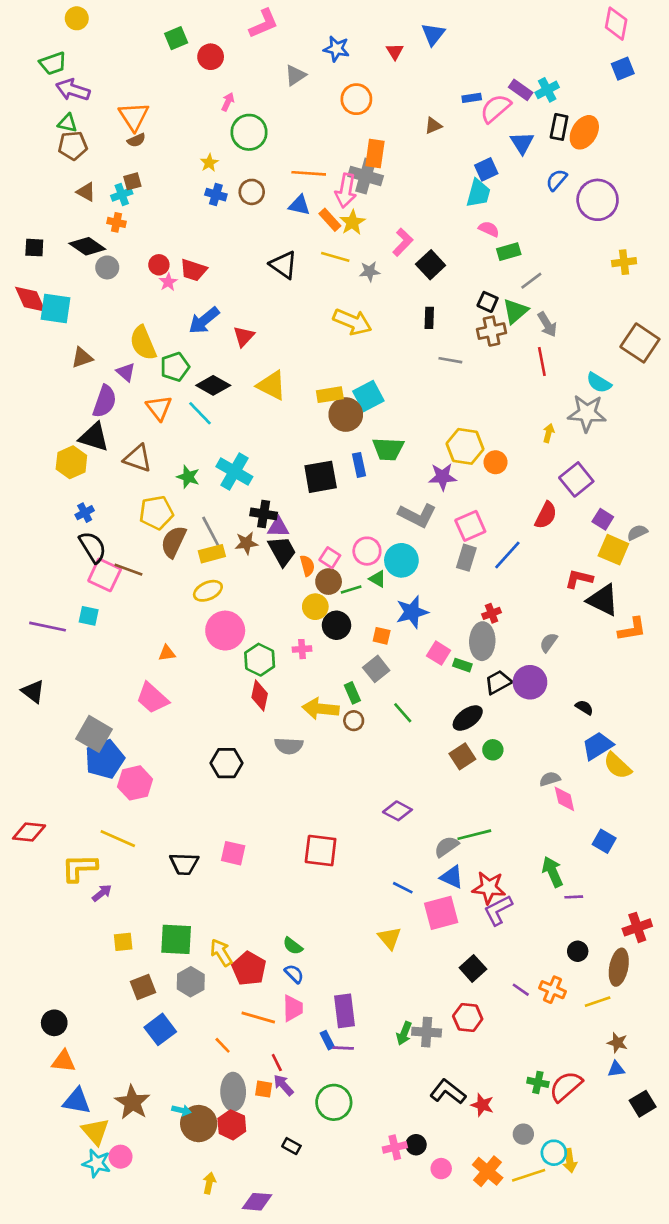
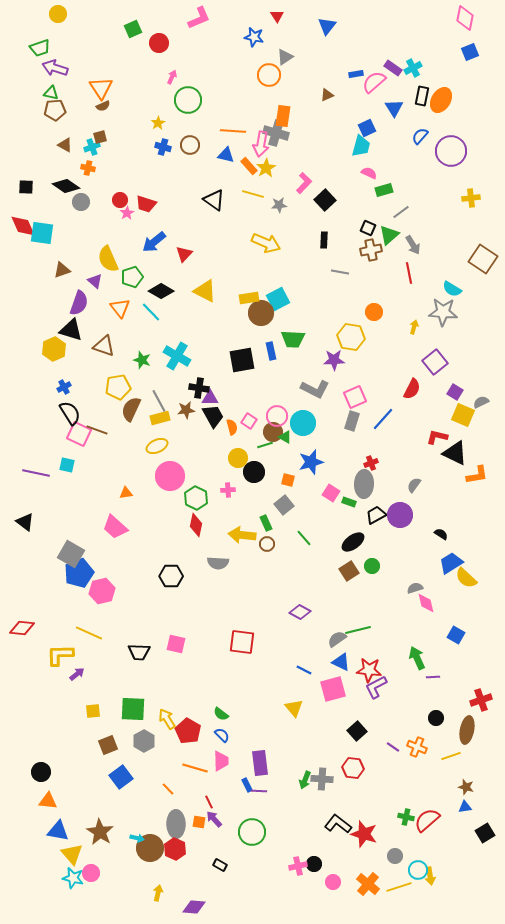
red triangle: (395, 51) -> (277, 16), moved
gray triangle: (295, 75) -> (285, 57), moved
orange circle: (496, 462) -> (374, 312), moved
brown circle: (329, 582) -> (273, 432), moved
red star: (482, 1105) -> (364, 834), size x1.5

